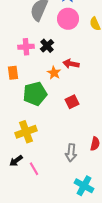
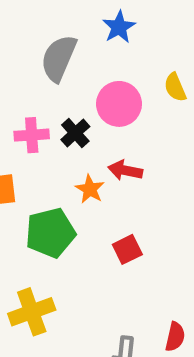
pink circle: (68, 19) -> (119, 104), moved

